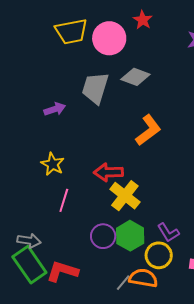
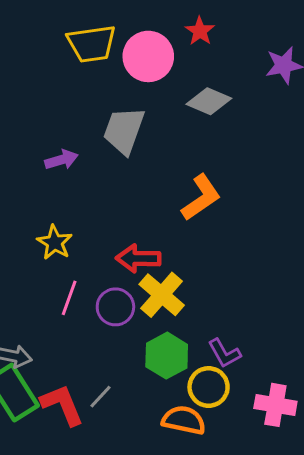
gray diamond: (135, 77) -> (209, 101), moved
purple circle: (103, 236) -> (115, 307), moved
red L-shape: (62, 271) -> (62, 405), turned 48
gray line: (123, 283) -> (101, 397), moved

